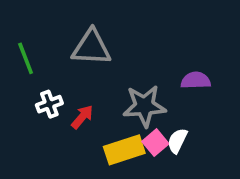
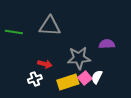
green line: (26, 58) -> (14, 32), turned -60
white cross: (49, 104) -> (35, 79), moved
red arrow: (82, 117) -> (45, 64), turned 64

